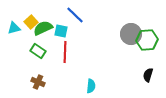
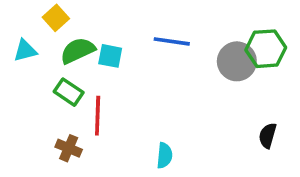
blue line: (75, 15) -> (172, 41), moved, turned -36
yellow square: (31, 22) -> (56, 18), moved
green hexagon: (147, 40) -> (266, 49), moved
red line: (65, 52) -> (98, 116), moved

